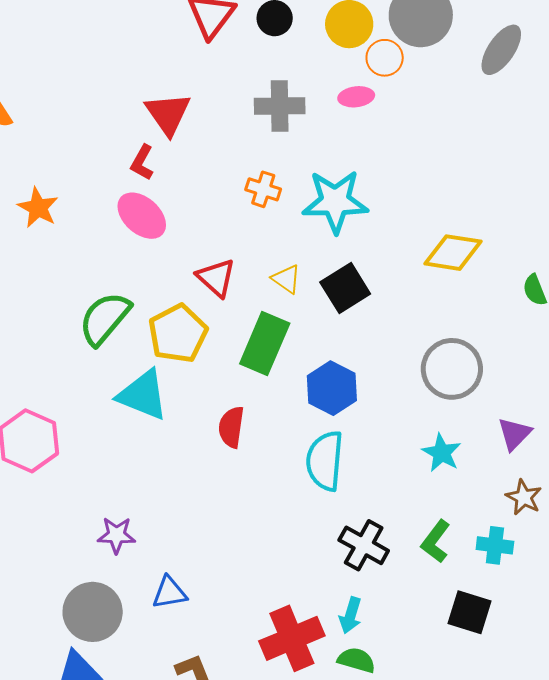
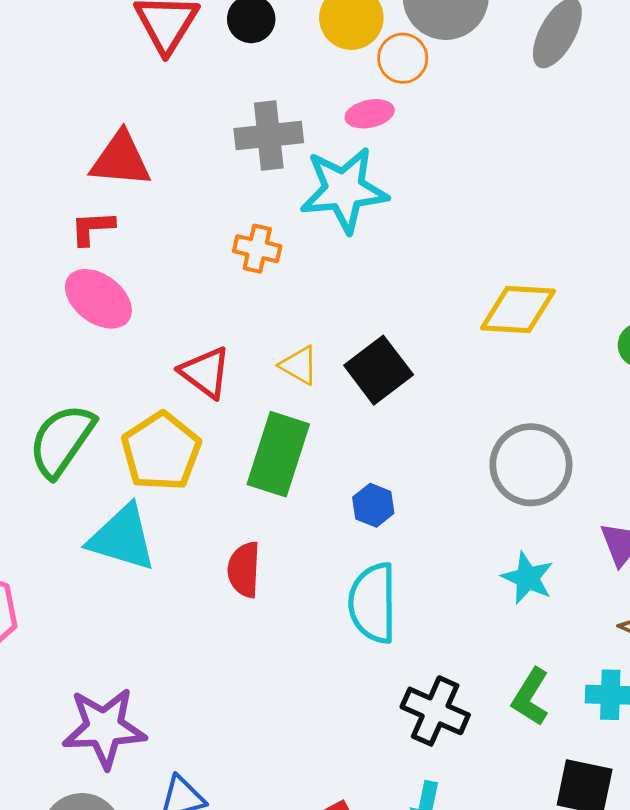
red triangle: (168, 114) -> (121, 160), turned -45
red L-shape: (142, 162) -> (92, 228), turned 63
cyan star: (335, 201) -> (344, 190), moved
blue hexagon: (332, 388) -> (373, 505), size x0.6
purple star: (116, 535) -> (104, 728), size x1.6

